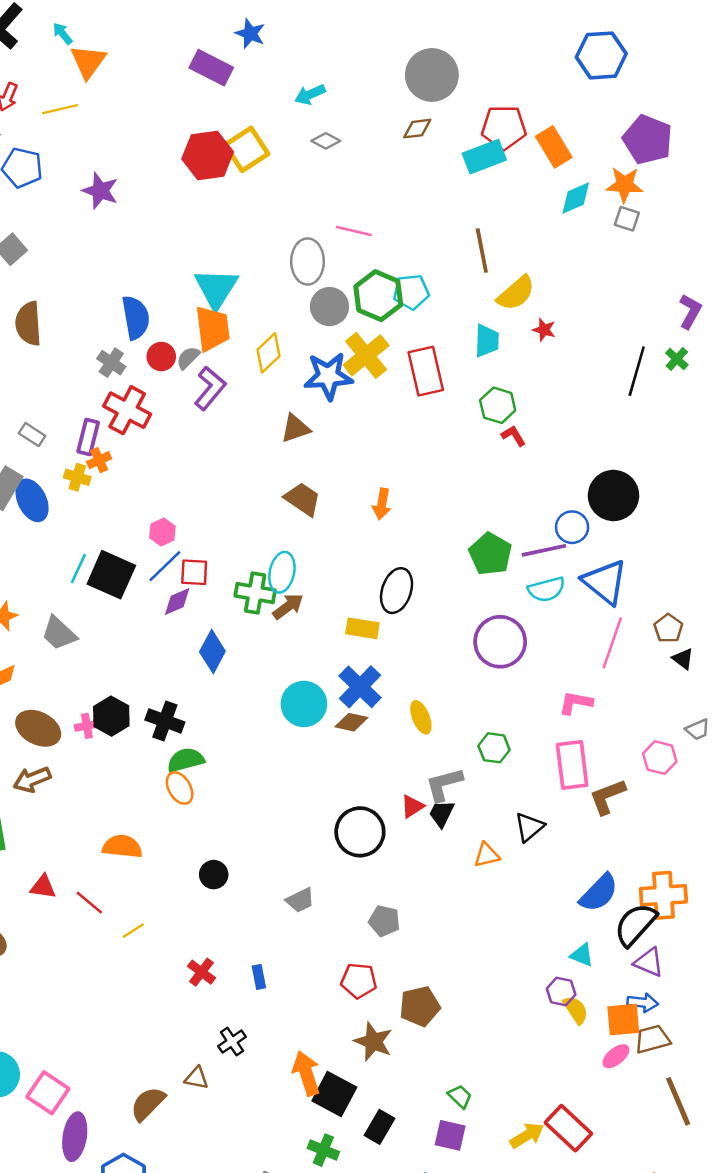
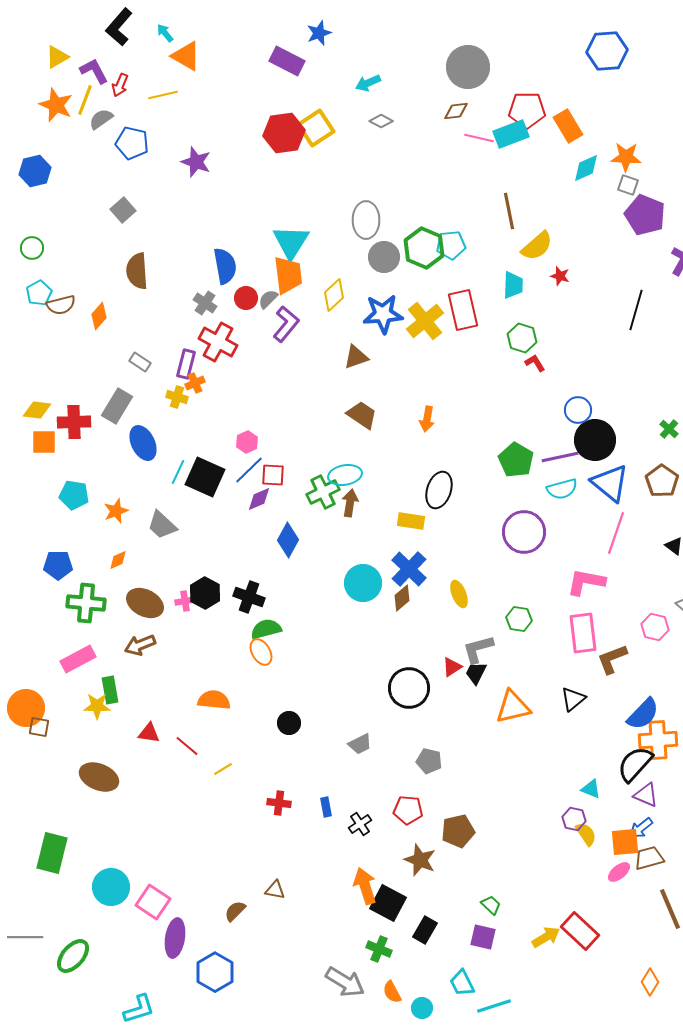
blue star: (250, 34) -> (319, 33), turned 30
orange triangle: (88, 62) -> (186, 56), turned -36
purple pentagon: (648, 140) -> (645, 215), moved
pink line: (354, 231) -> (479, 138), moved
yellow cross: (366, 355) -> (425, 321), moved
green cross: (677, 359) -> (669, 429), moved
black circle: (613, 495) -> (595, 440), moved
blue ellipse: (32, 500) -> (143, 443), moved
blue circle: (572, 527) -> (578, 410), moved
cyan ellipse: (282, 572) -> (345, 475), turned 68
green cross: (255, 593) -> (323, 492), turned -36
brown arrow: (288, 606) -> (350, 503), turned -44
brown pentagon: (668, 628) -> (662, 481), moved, size x1.4
pink L-shape: (576, 703) -> (586, 582), size x1.4
brown diamond: (351, 722) -> (402, 598), turned -52
black triangle: (529, 827) -> (573, 699), moved
orange triangle: (487, 855) -> (513, 707), size x1.6
blue semicircle: (599, 893) -> (643, 714), moved
red cross: (201, 972) -> (279, 803), turned -30
blue arrow: (643, 1003) -> (641, 828), turned 135
black cross: (232, 1042) -> (360, 824), moved
brown semicircle: (148, 1104) -> (235, 911), size x0.7

